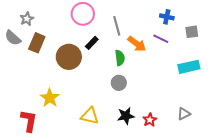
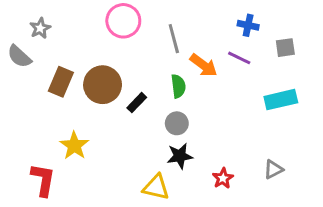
brown rectangle: (37, 43) -> (61, 82), moved
black rectangle: (92, 43) -> (137, 103), moved
yellow triangle: (90, 116) -> (156, 187), moved
black star: (126, 116) -> (180, 156), moved

